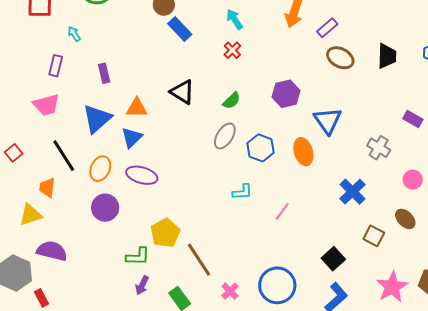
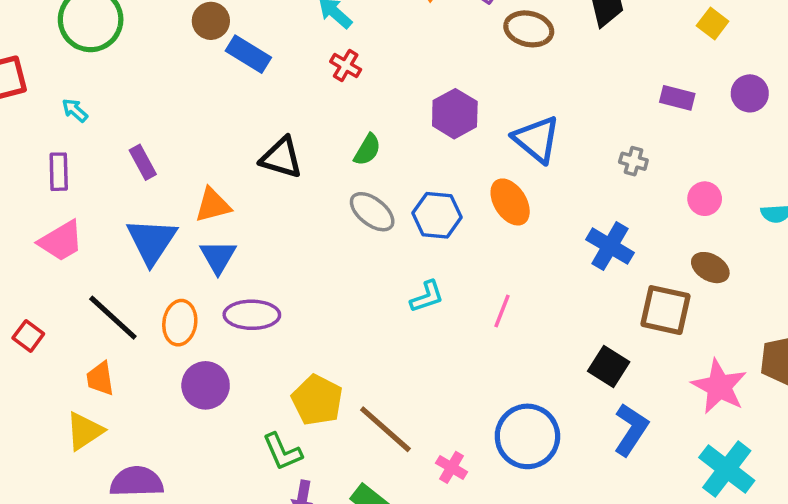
gray ellipse: (225, 136) -> (372, 212), turned -68
gray cross: (379, 148) -> (633, 161), size x0.7
brown square: (374, 236) -> (666, 310), size x1.4
green L-shape: (138, 256) -> (282, 452), turned 80

